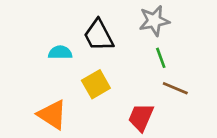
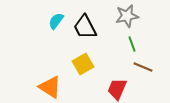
cyan semicircle: (60, 52) -> (56, 21), moved, turned -54

